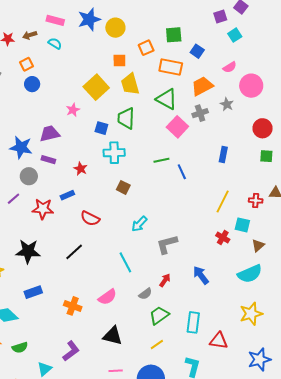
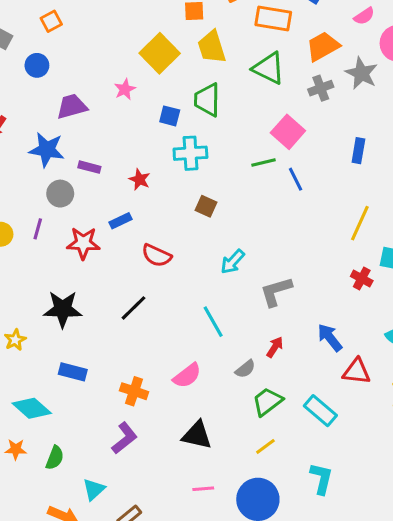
blue circle: (32, 84) -> (37, 65), moved
gray star: (227, 104) -> (361, 73), size x1.5
pink square: (177, 127) -> (288, 132), moved
purple trapezoid: (50, 134) -> (72, 106), moved
purple line: (13, 199) -> (38, 229), turned -32
blue rectangle: (33, 292) -> (73, 372), turned 36
cyan rectangle: (193, 322) -> (320, 411), turned -55
red triangle: (219, 341) -> (357, 371), moved
green semicircle: (20, 348) -> (55, 458), turned -49
purple L-shape: (71, 351) -> (125, 438), moved

